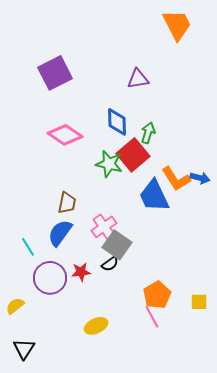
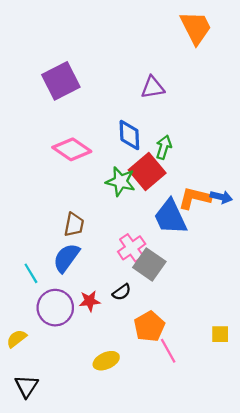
orange L-shape: (176, 179) -> (195, 198), turned 136
pink cross: (104, 227) -> (132, 248), moved
gray square: (117, 245) -> (149, 264), moved
orange pentagon: (157, 295) -> (149, 326), moved

